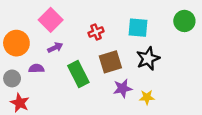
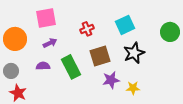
pink square: (51, 20) -> (46, 18), turned 35
green circle: (184, 21) -> (170, 32), moved
cyan square: (138, 28) -> (125, 25), turned -30
purple semicircle: (36, 69) -> (43, 66), moved

